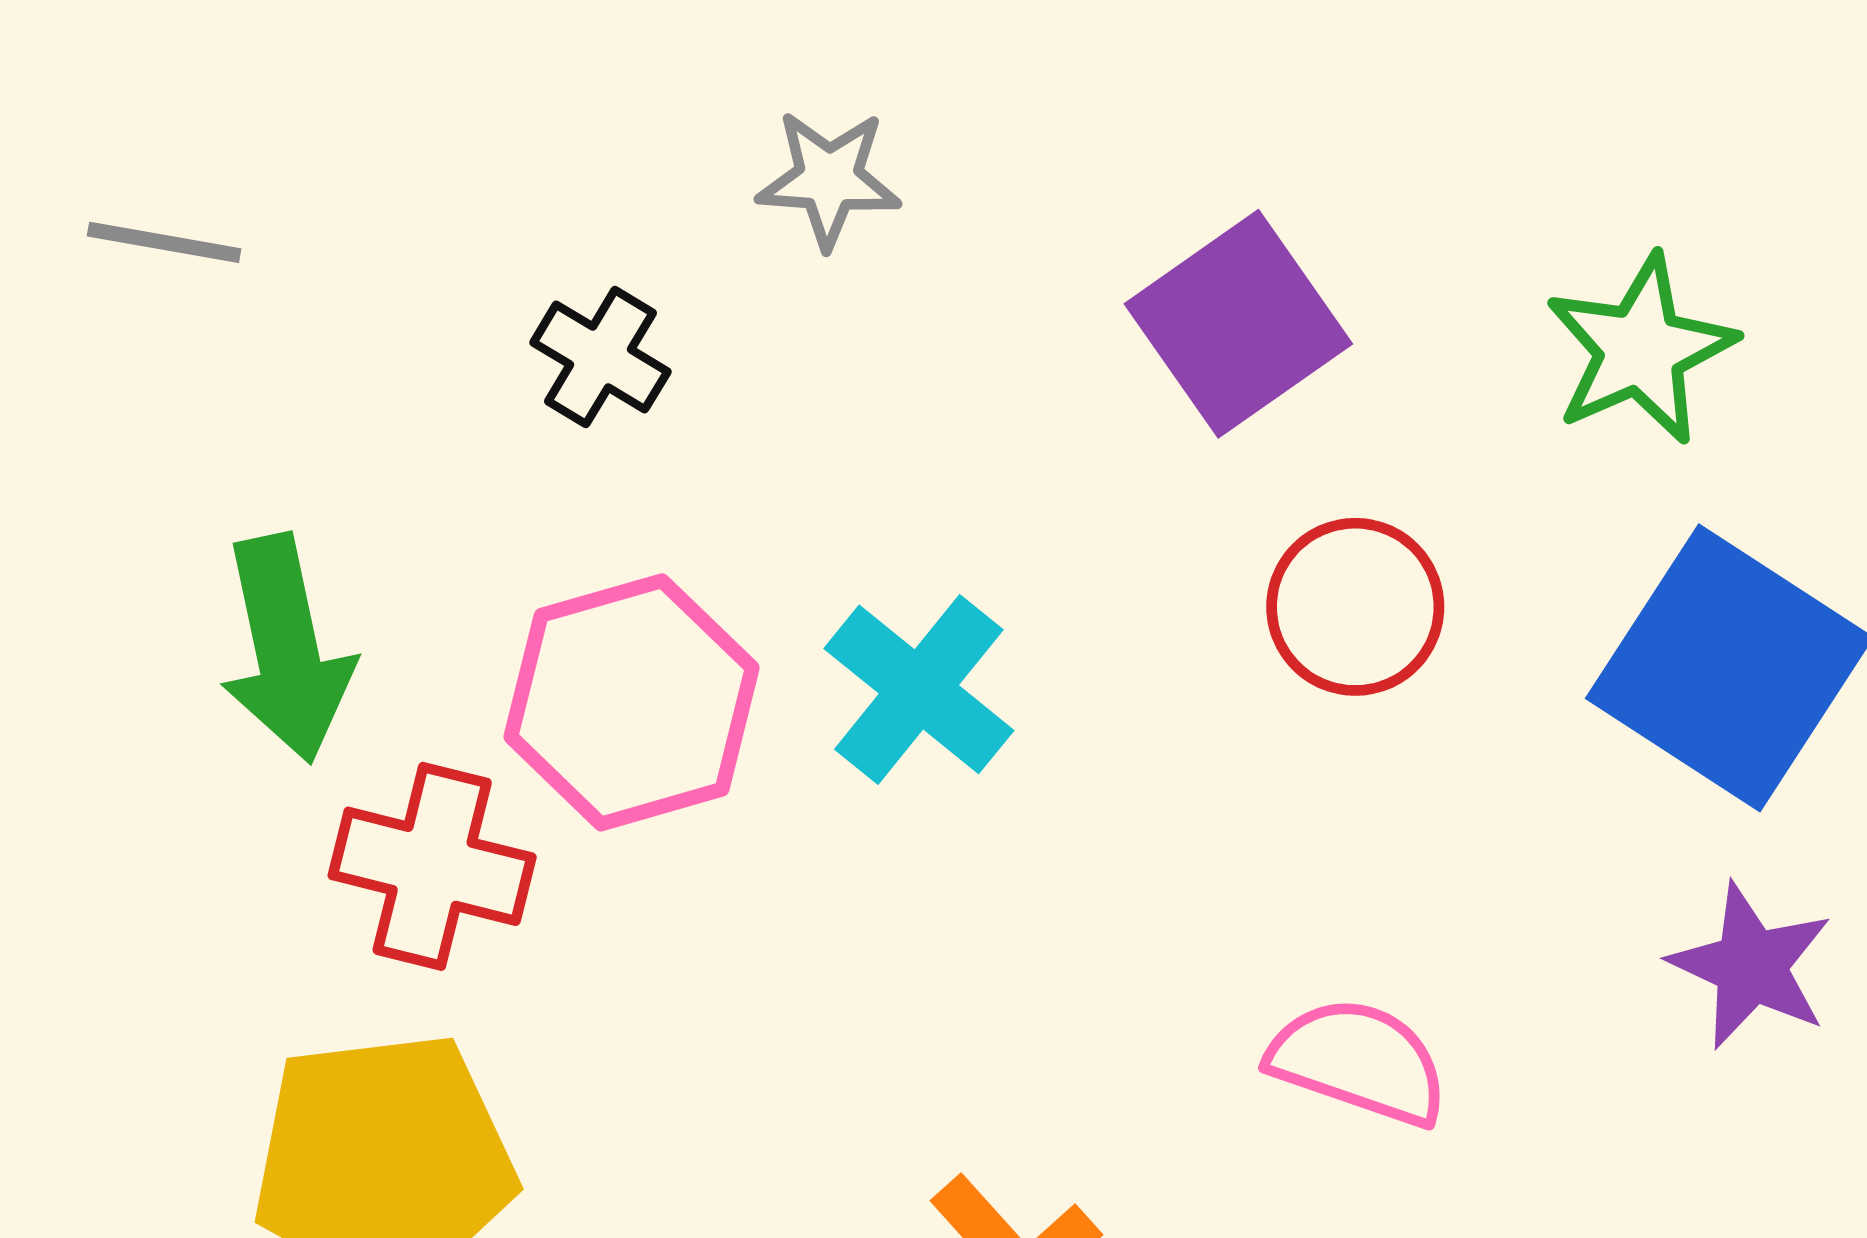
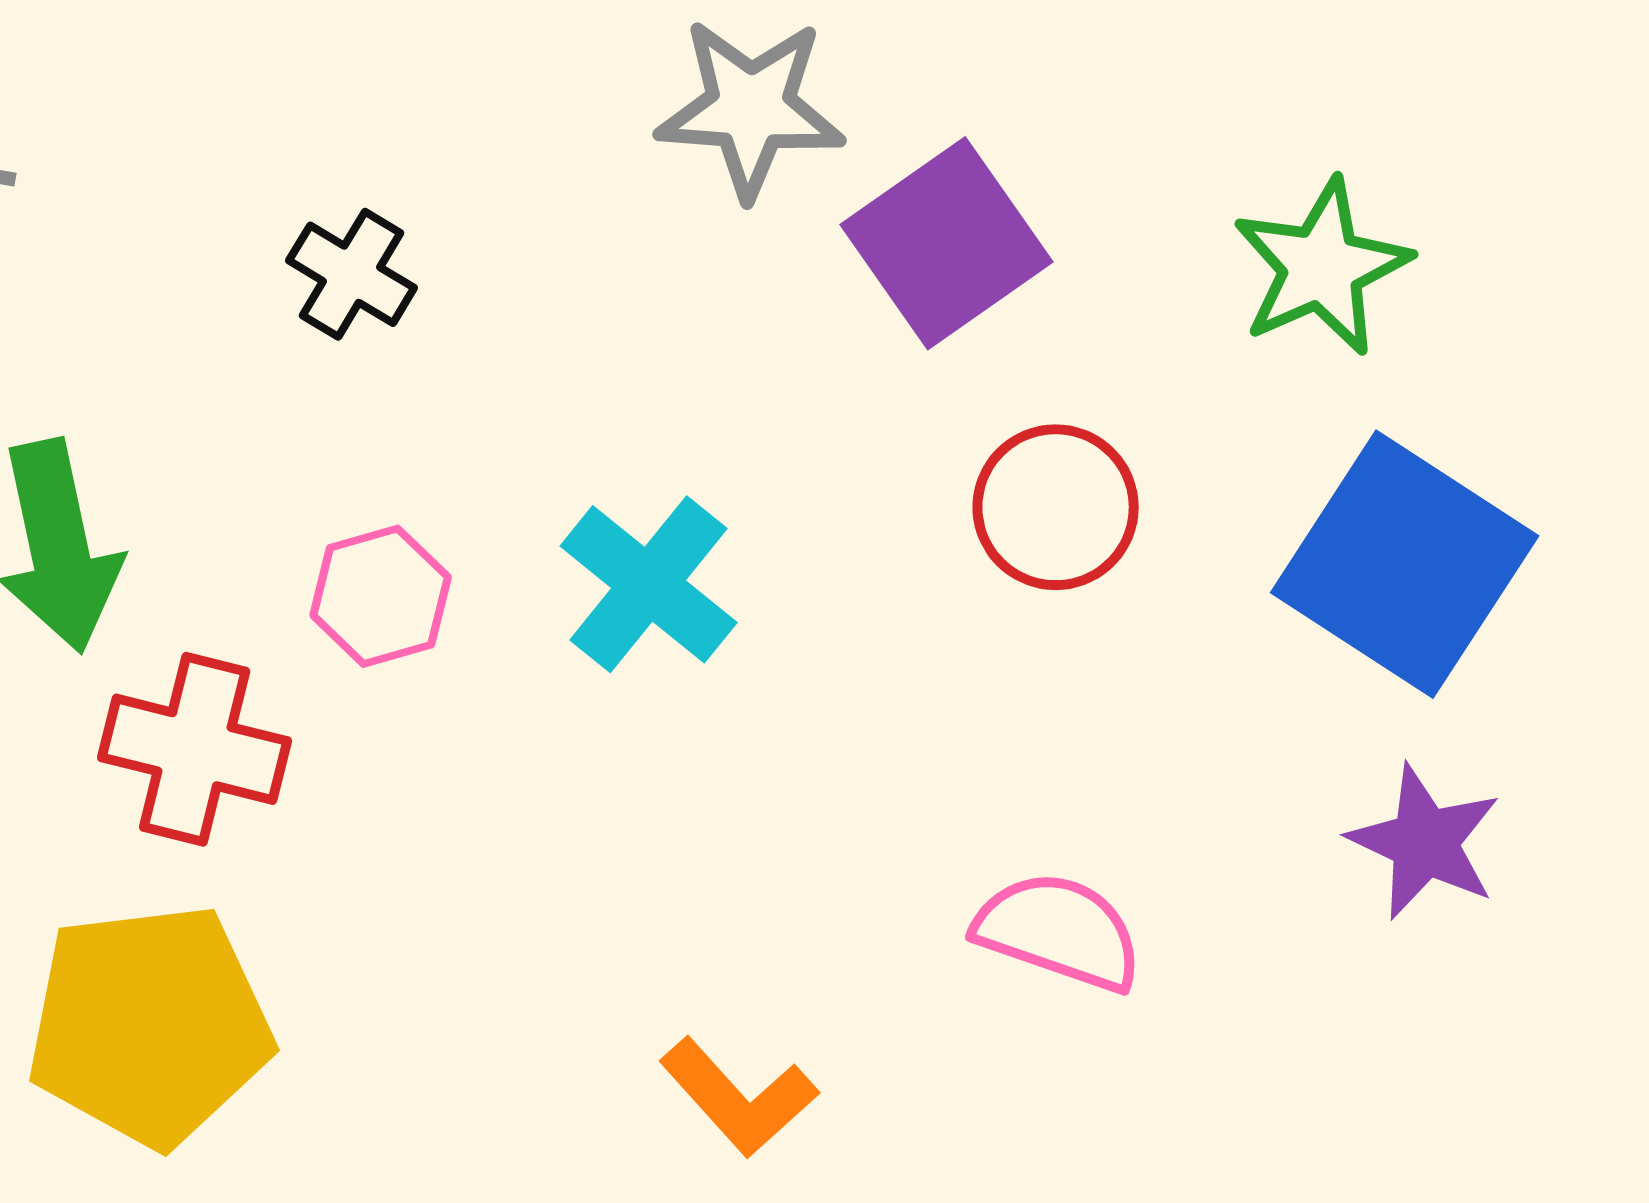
gray star: (829, 179) -> (751, 108), moved, size x1.4
pink hexagon: (632, 702) -> (381, 596), size x0.6

